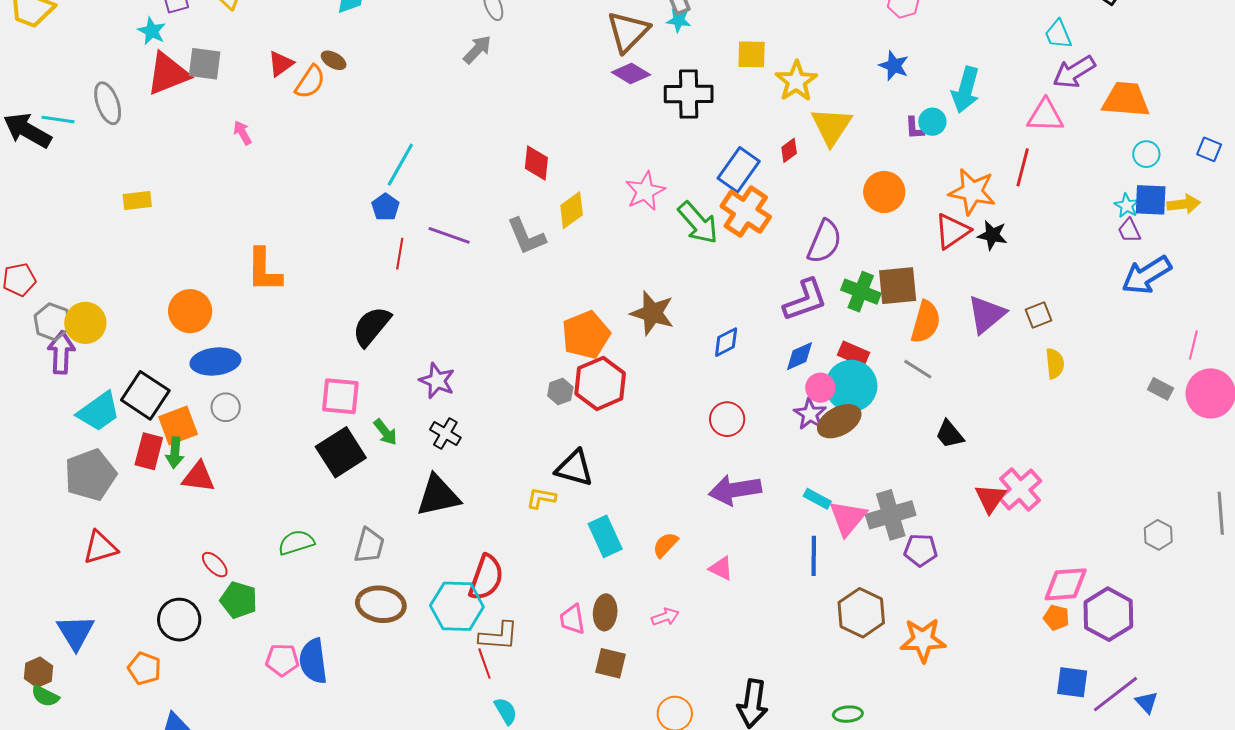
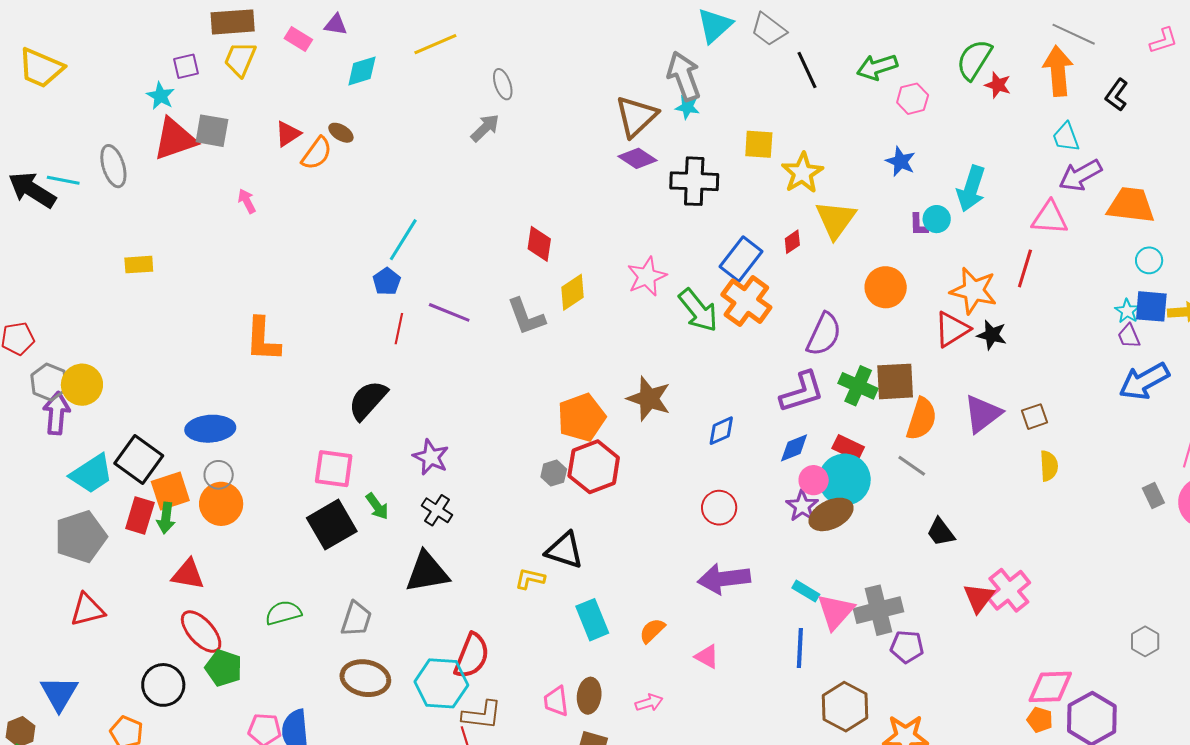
orange circle: (190, 311) -> (221, 504), moved
gray rectangle: (1160, 389) -> (1153, 495), turned 35
red triangle: (198, 477) -> (188, 574), moved
red ellipse: (215, 565) -> (201, 632), size x1.6

